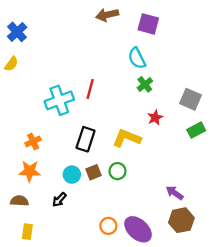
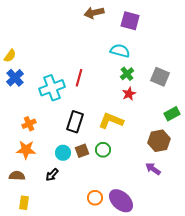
blue cross: (17, 32) -> (15, 78), moved
cyan semicircle: (137, 58) -> (120, 51), turned 132
gray square: (190, 99) -> (160, 77), moved
red star: (155, 118) -> (129, 94), moved
brown hexagon: (181, 220) -> (159, 141), moved

